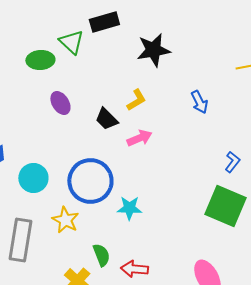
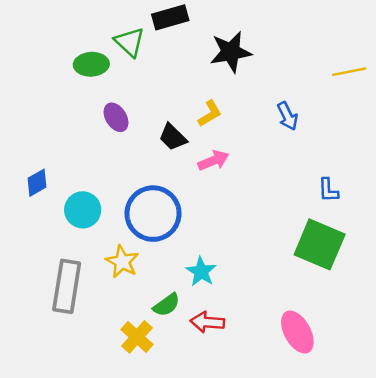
blue L-shape: (232, 162) -> (328, 190), turned 140
cyan star: (129, 208) -> (201, 272), moved, turned 30
green semicircle: (101, 255) -> (167, 305), turned 75

